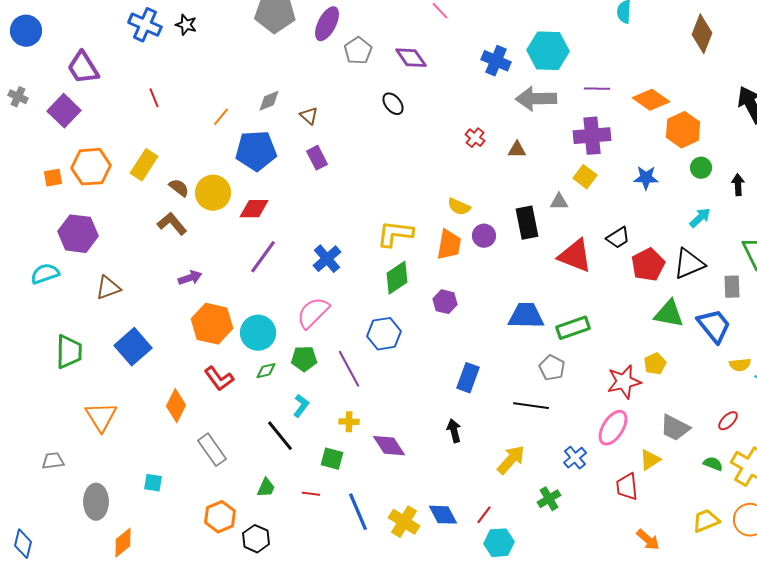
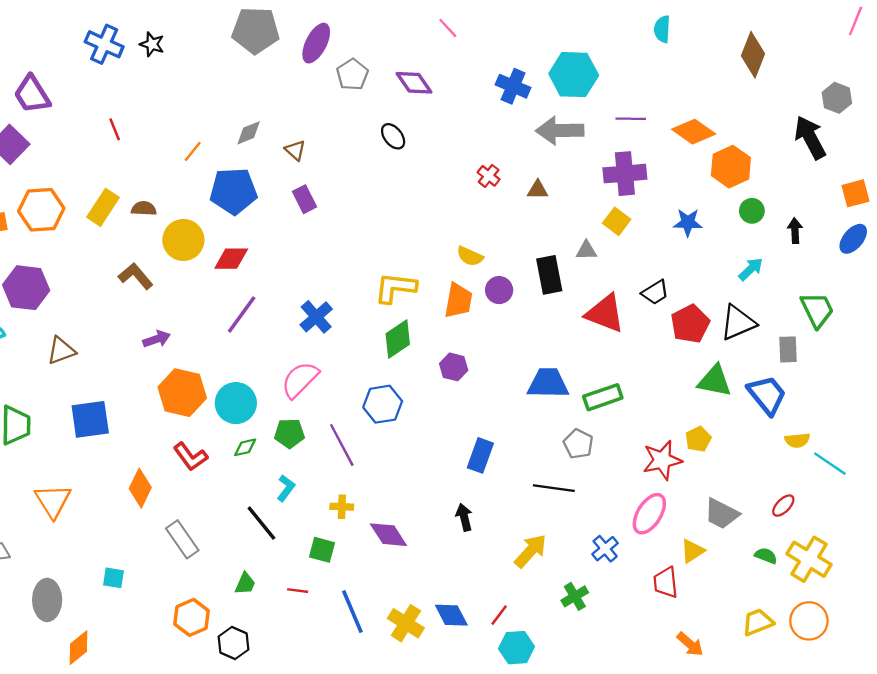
brown semicircle: (179, 188) -> (144, 209), moved, turned -35
blue square: (133, 347) -> (90, 419), turned 33

